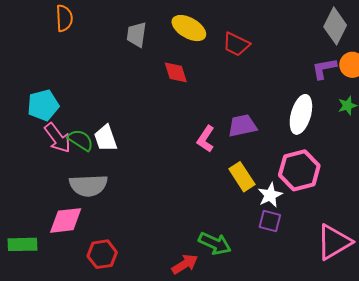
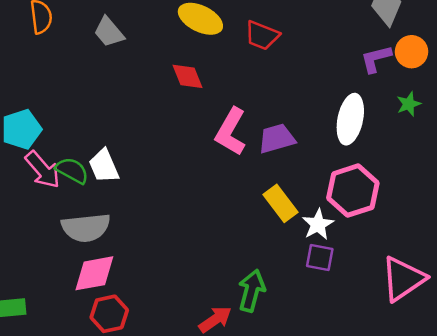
gray trapezoid: (137, 35) -> (109, 32), moved, turned -44
pink L-shape: (206, 139) -> (231, 132), moved, size x1.4
pink diamond: (66, 220) -> (94, 273), moved
green arrow: (215, 243) -> (252, 291), turned -96

